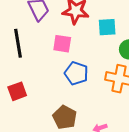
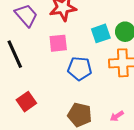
cyan square: (107, 27) -> (101, 33), moved

